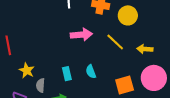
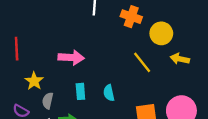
pink arrow: (81, 35) -> (71, 57), moved
yellow arrow: (145, 49) -> (180, 59), moved

